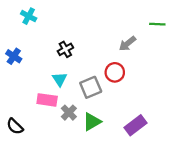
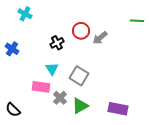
gray arrow: (127, 44) -> (100, 38), moved
red circle: (115, 72) -> (81, 31), moved
gray square: (91, 87) -> (79, 76), turned -36
purple rectangle: (135, 125) -> (118, 109), turned 48

